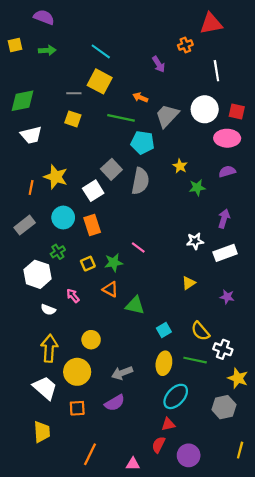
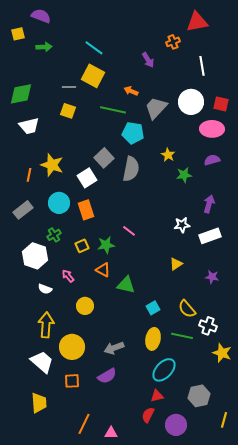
yellow square: (15, 45) -> (18, 34), moved
yellow circle: (91, 340) -> (85, 306), moved
gray hexagon: (224, 407) -> (199, 396), moved
pink triangle: (133, 464) -> (111, 433), moved

